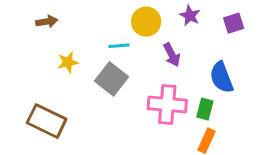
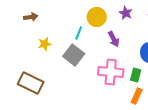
cyan line: (119, 46) -> (79, 33), turned -64

